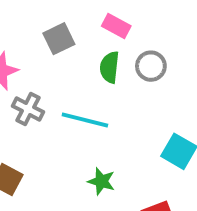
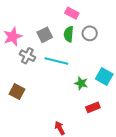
gray square: (59, 39) -> (45, 35), moved
green star: (101, 181) -> (81, 83), moved

